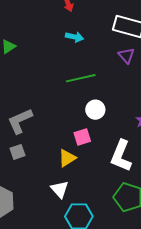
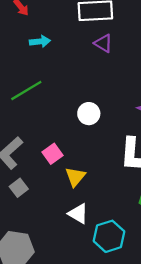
green line: (81, 78) -> (26, 91), moved
pink square: (82, 137) -> (53, 154), moved

